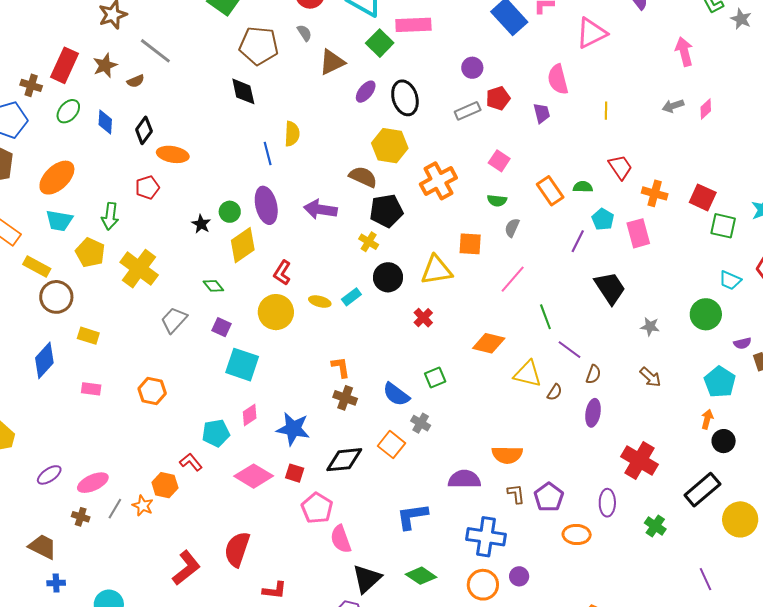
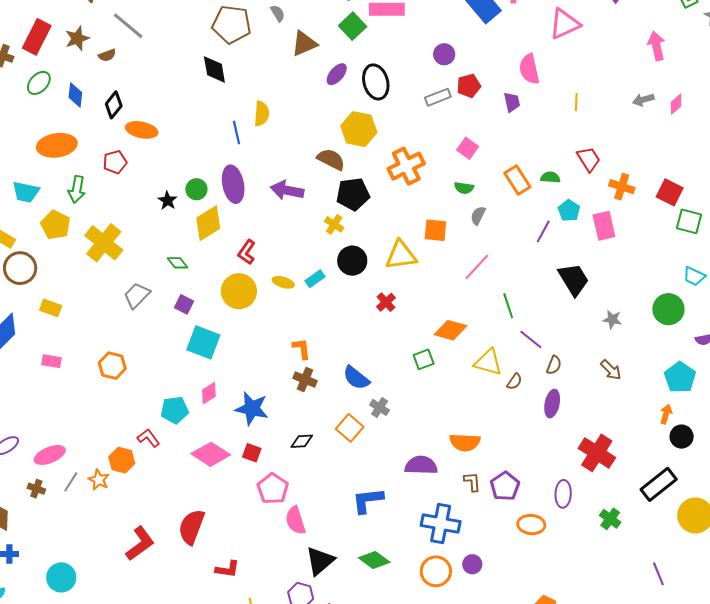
orange ellipse: (57, 178) -> (57, 145), moved, turned 33
green square: (435, 377) -> (424, 359), moved
black diamond: (344, 460) -> (302, 441), size x0.6

